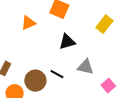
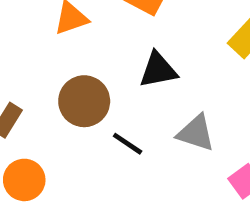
brown circle: (35, 81) -> (84, 101), moved

